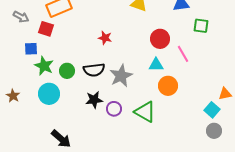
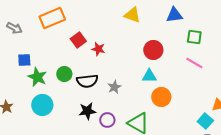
red square: (46, 29) -> (78, 40), moved, turned 35
pink line: (183, 54) -> (194, 63), moved, turned -30
green circle: (67, 71) -> (64, 74), moved
gray star: (121, 76) -> (114, 87), size x0.6

